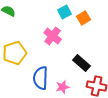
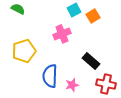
pink cross: (53, 36) -> (62, 34), turned 30

